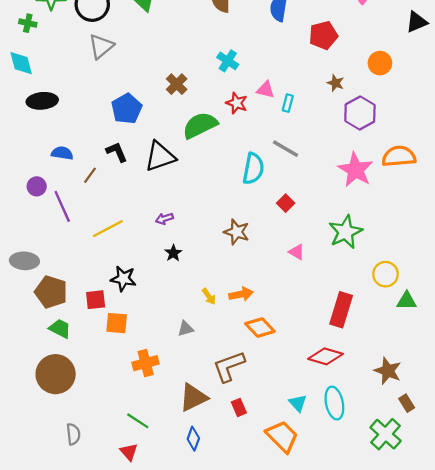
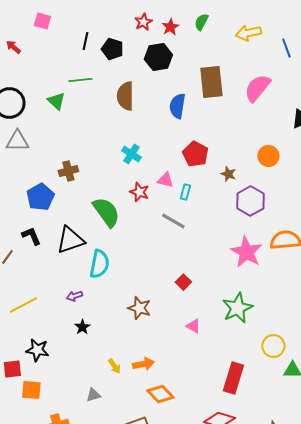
red pentagon: (323, 35) -> (195, 154), moved, turned -30
gray triangle: (101, 46) -> (17, 141), turned 40
brown cross: (177, 84) -> (68, 171), moved, turned 30
green semicircle: (200, 125) -> (106, 212), turned 80
gray line: (286, 149) -> (173, 221), moved
cyan semicircle: (253, 169) -> (99, 264), moved

